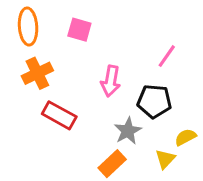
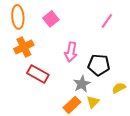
pink square: (79, 30) -> (51, 19), turned 35
pink line: (167, 56) -> (107, 21), moved
yellow triangle: (165, 159) -> (93, 102), moved

